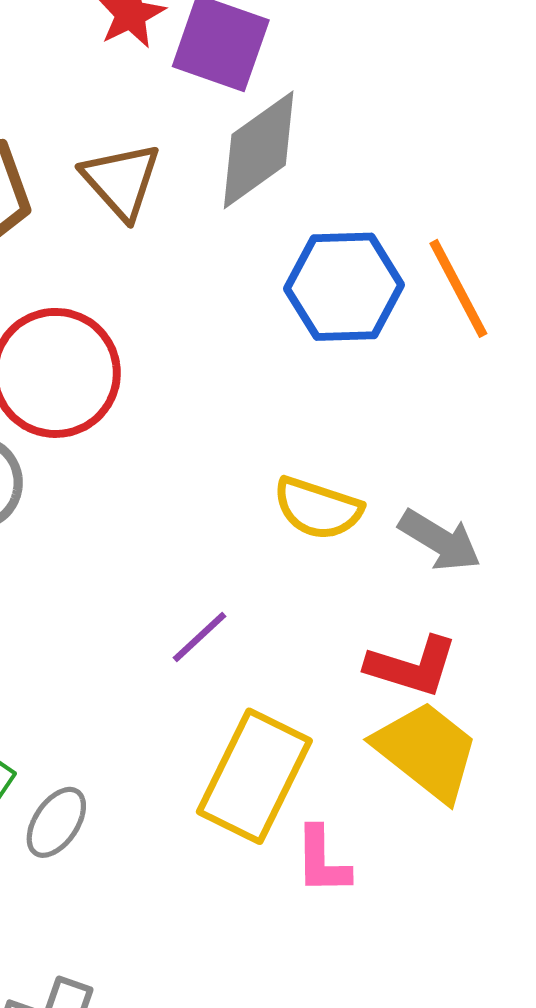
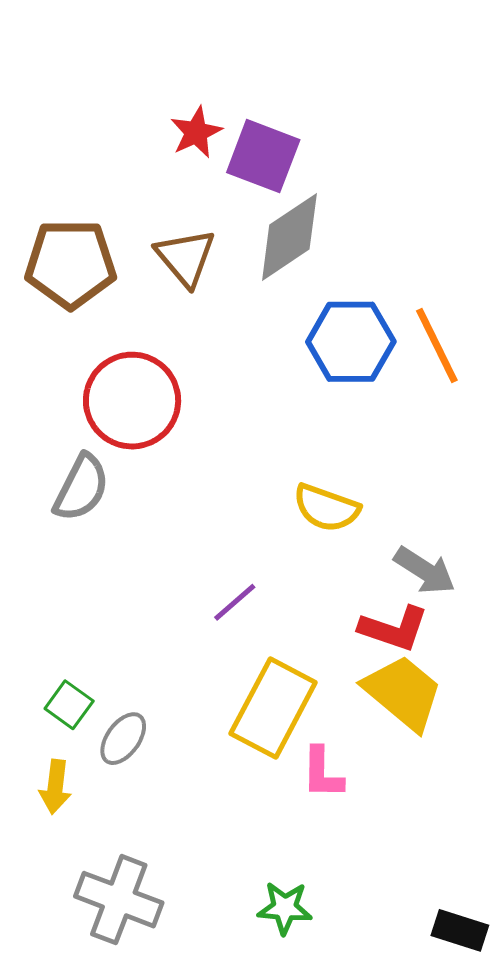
gray arrow: (440, 540) -> (425, 571), moved

